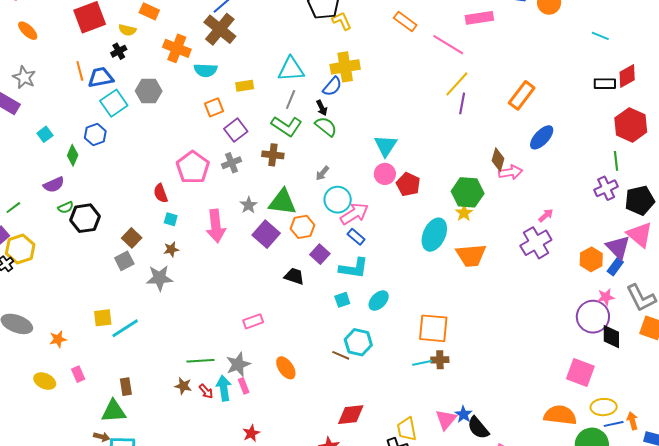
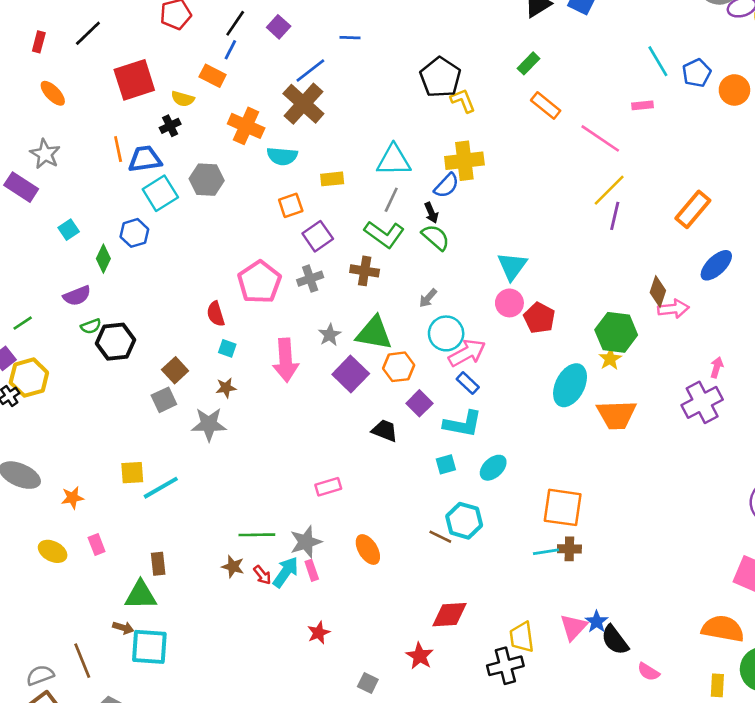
pink rectangle: (479, 18) -> (643, 105), size x0.6
pink arrow: (546, 215) -> (717, 367), turned -35
cyan arrow: (224, 388) -> (286, 572), turned 40

